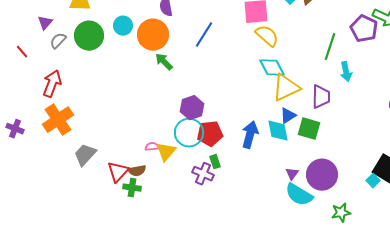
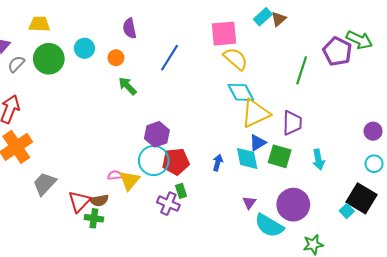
orange circle: (153, 35) -> (116, 58), size x0.5
cyan arrow: (346, 72) -> (318, 159), moved
blue arrow: (250, 135) -> (218, 163), size x0.6
purple triangle: (292, 174) -> (249, 203), moved

